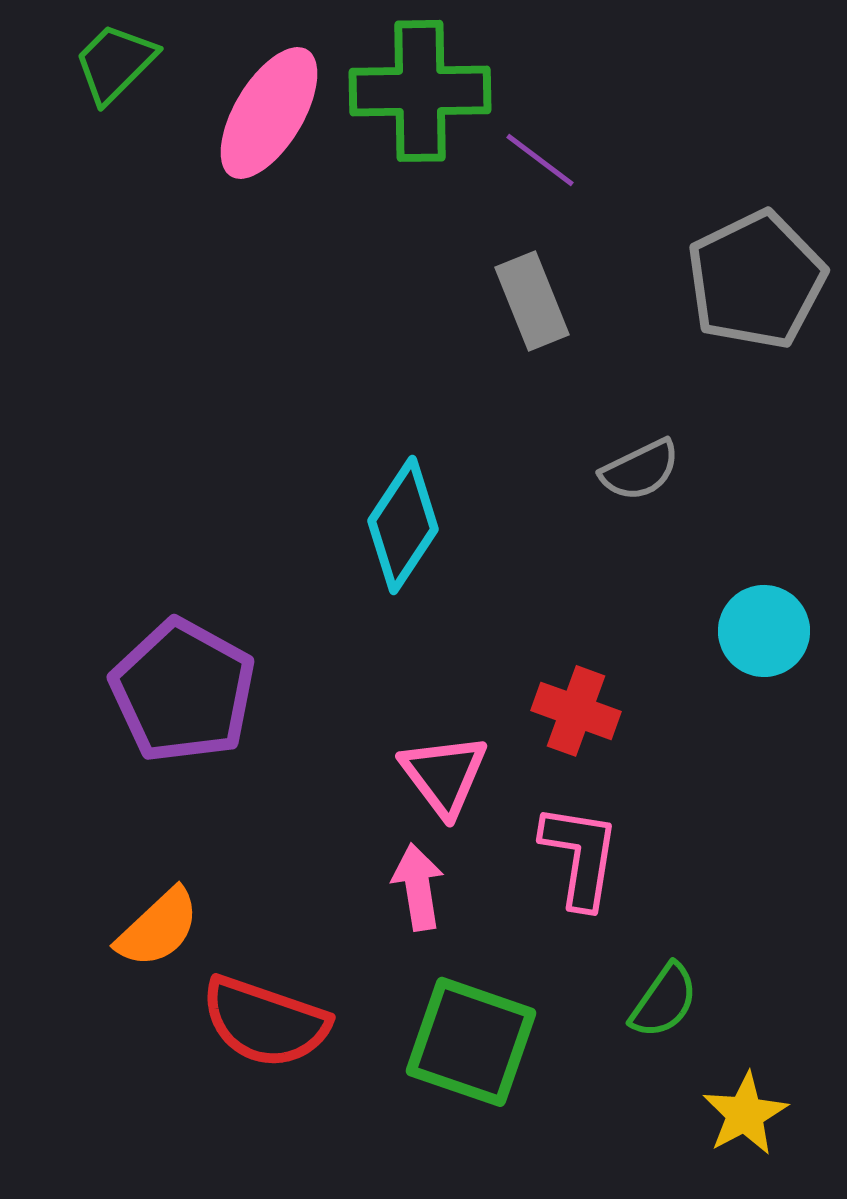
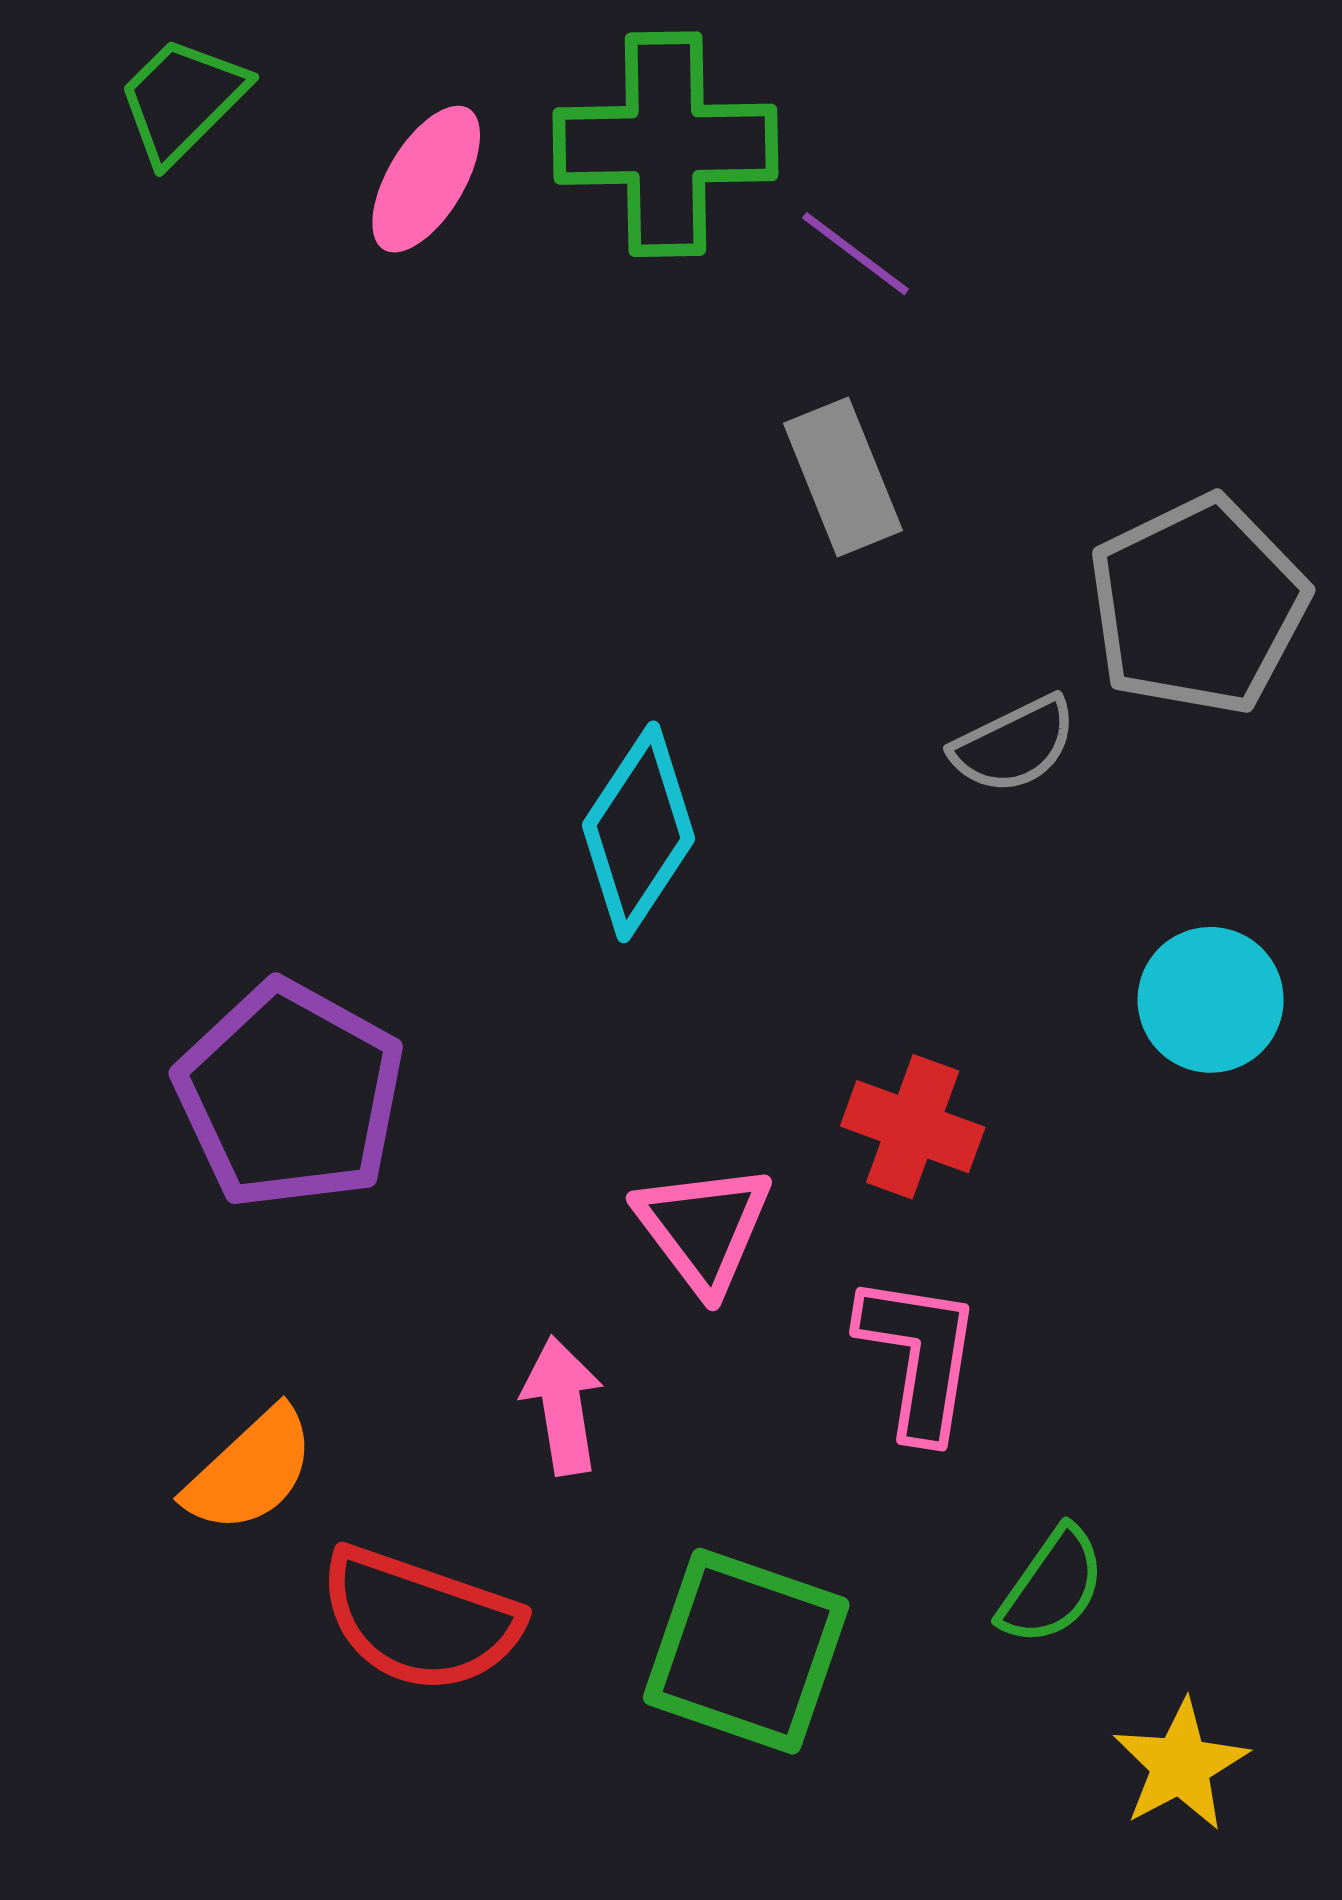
pink ellipse: (269, 113) -> (426, 179), size x0.7
gray pentagon: (756, 280) -> (1198, 605), moved
pink arrow: (418, 887) -> (562, 1406), moved

